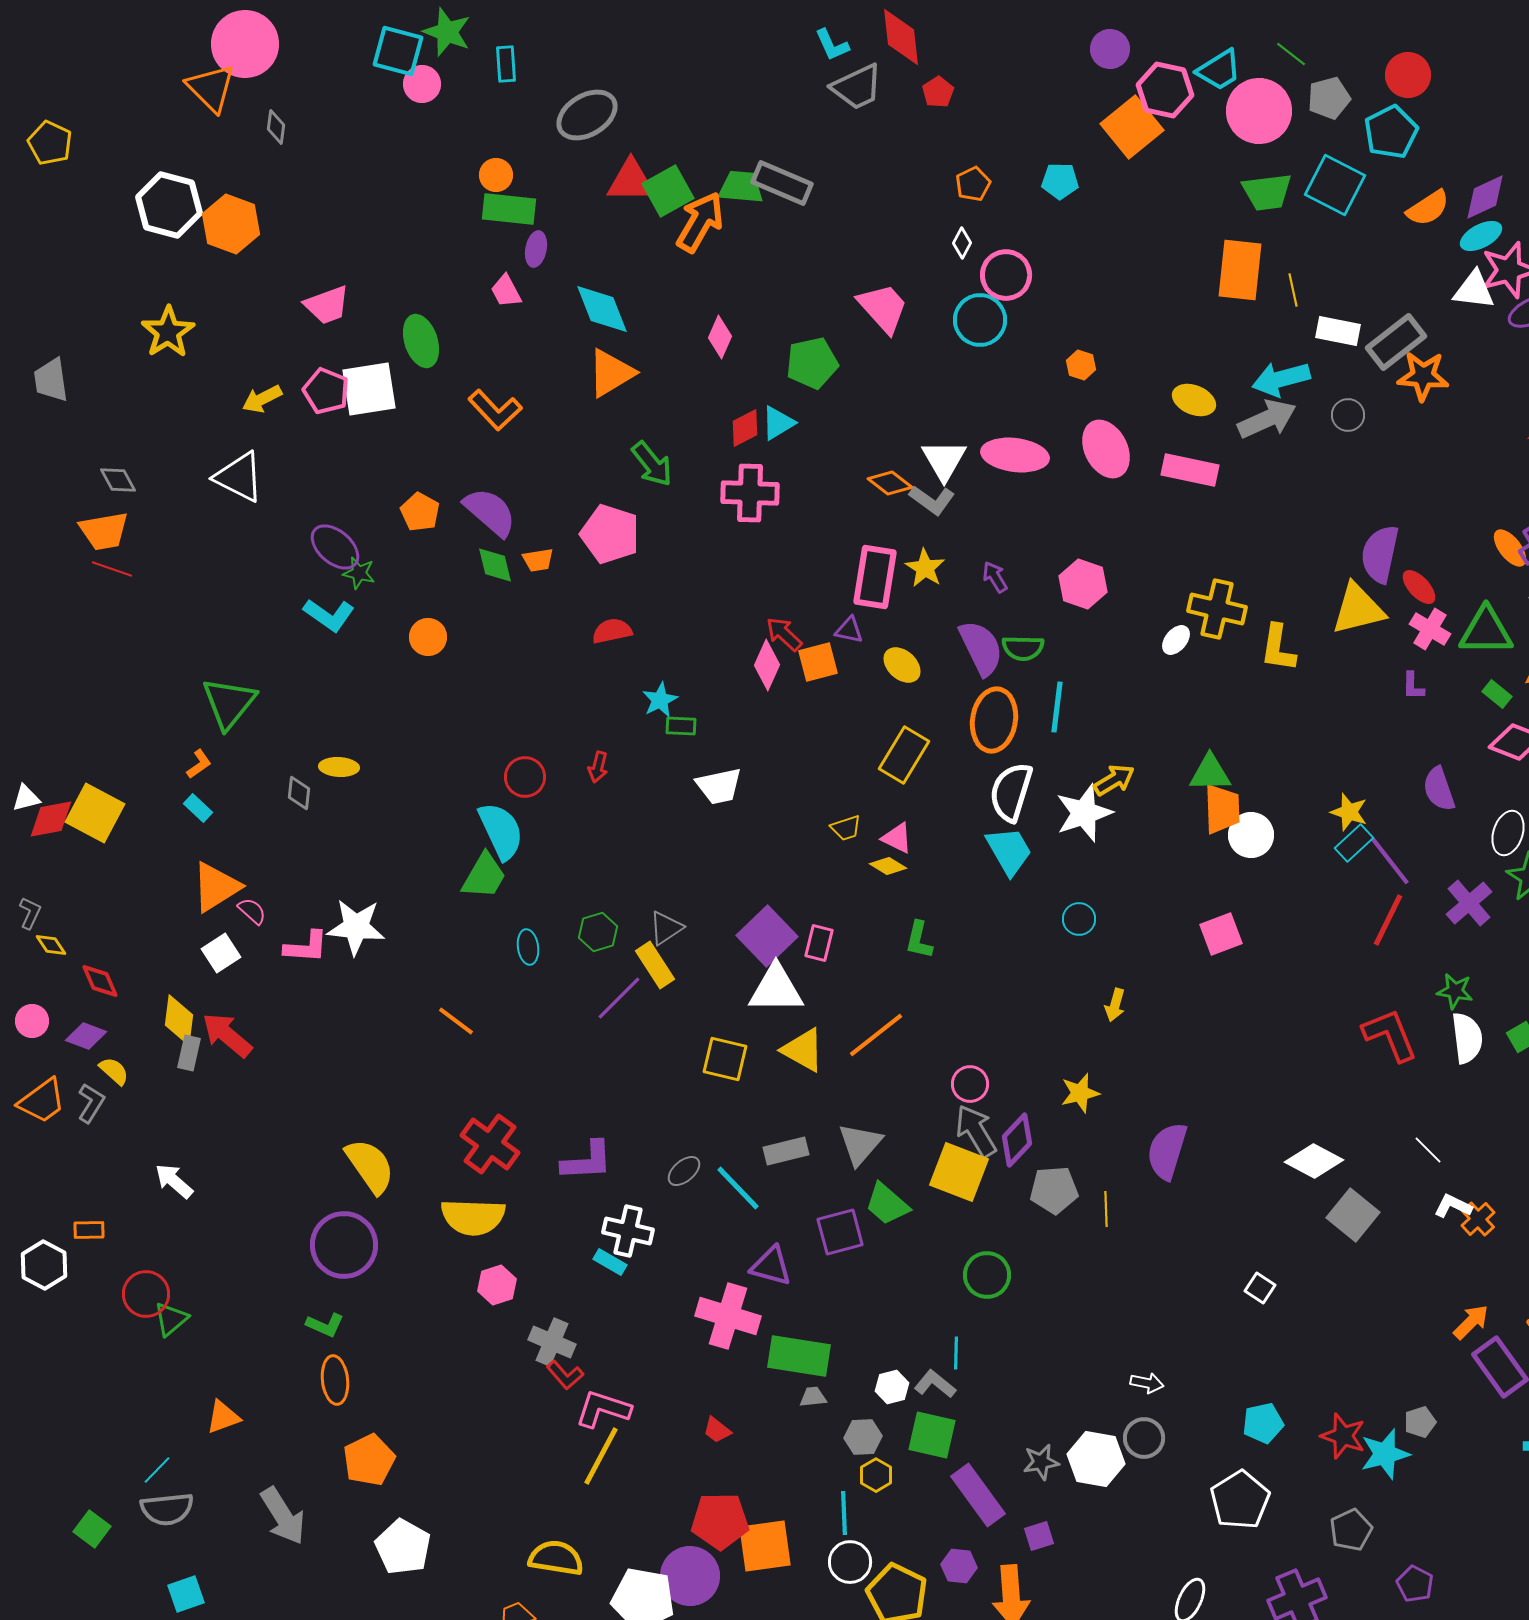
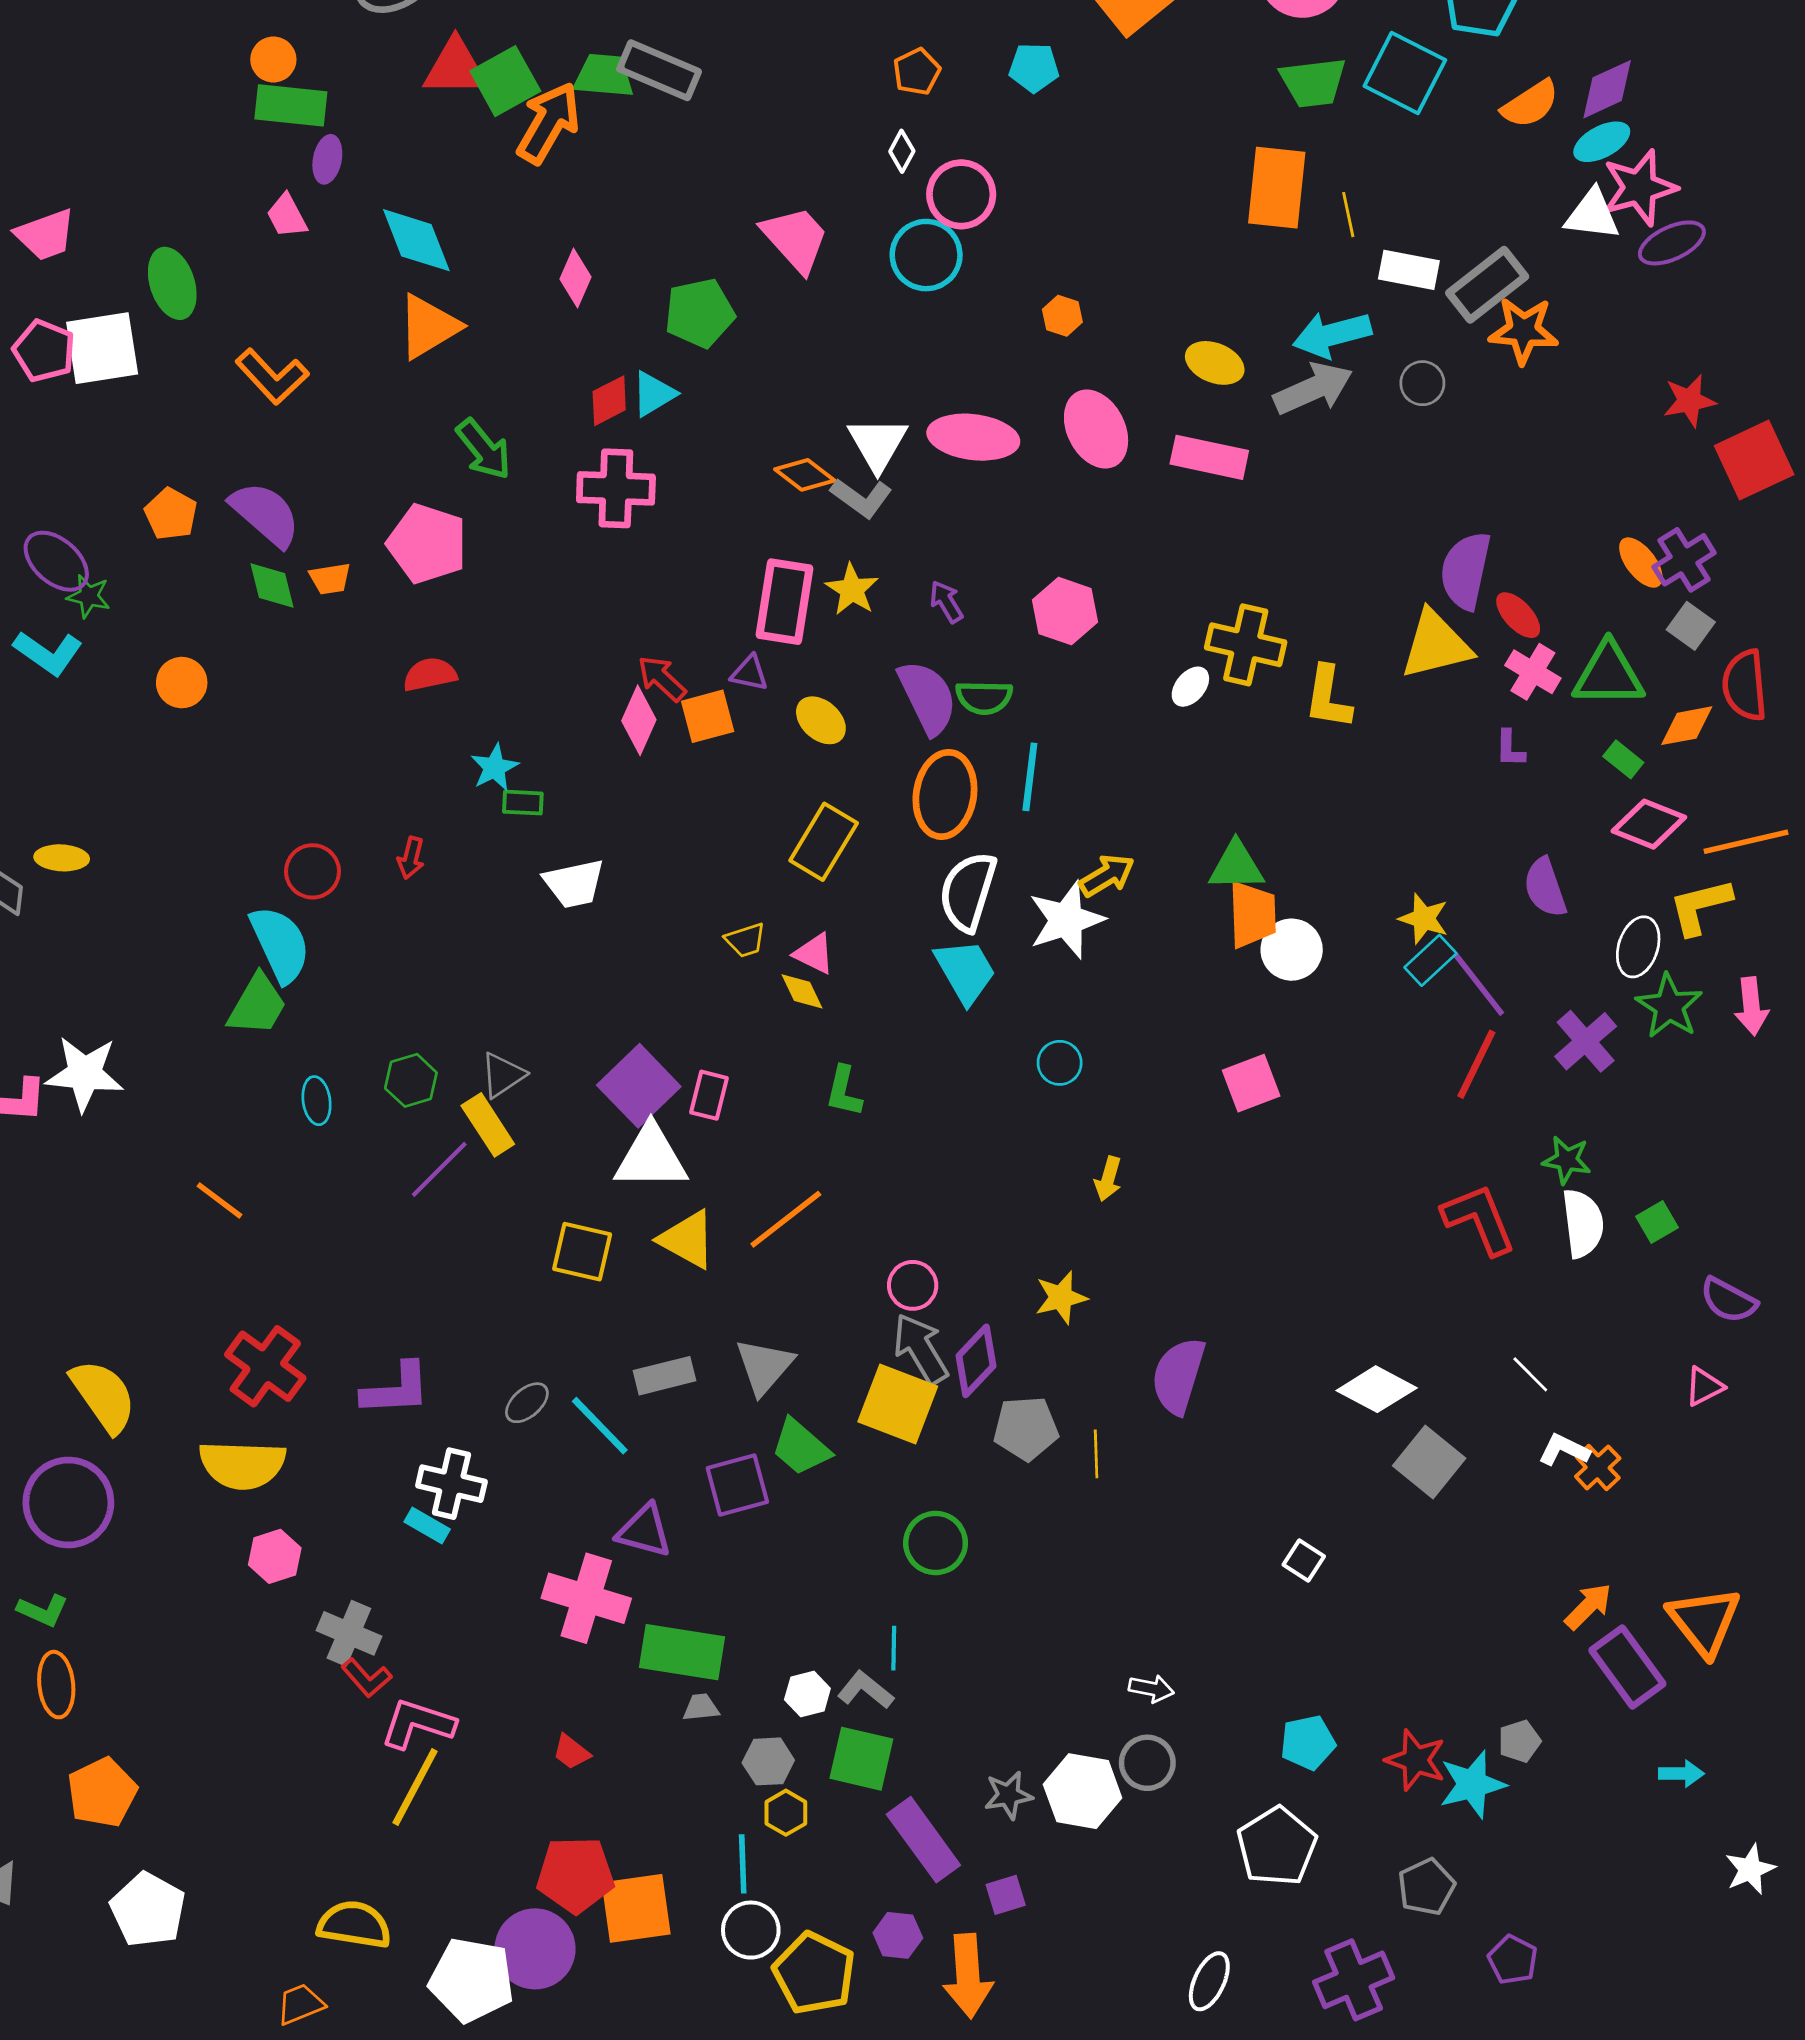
yellow diamond: (888, 866) -> (802, 991), turned 33

